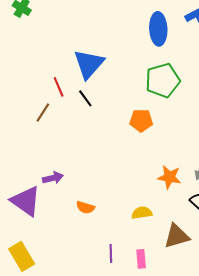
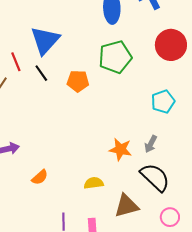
orange pentagon: (141, 120) -> (78, 81), moved
orange semicircle: (85, 207) -> (40, 177), turned -60

